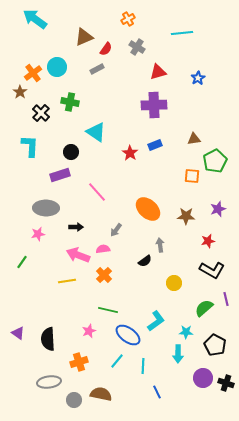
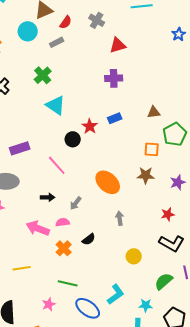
cyan circle: (57, 67) -> (28, 31), moved
blue star: (198, 78) -> (179, 34), moved
green cross: (70, 102) -> (43, 75), moved, turned 36
purple cross: (154, 105) -> (114, 78), size x0.7
black circle: (71, 152) -> (73, 139), moved
brown star: (186, 216) -> (146, 175), moved
black arrow: (76, 227) -> (48, 197), moved
black semicircle: (145, 261) -> (89, 239), moved
yellow line: (67, 281) -> (22, 268), moved

